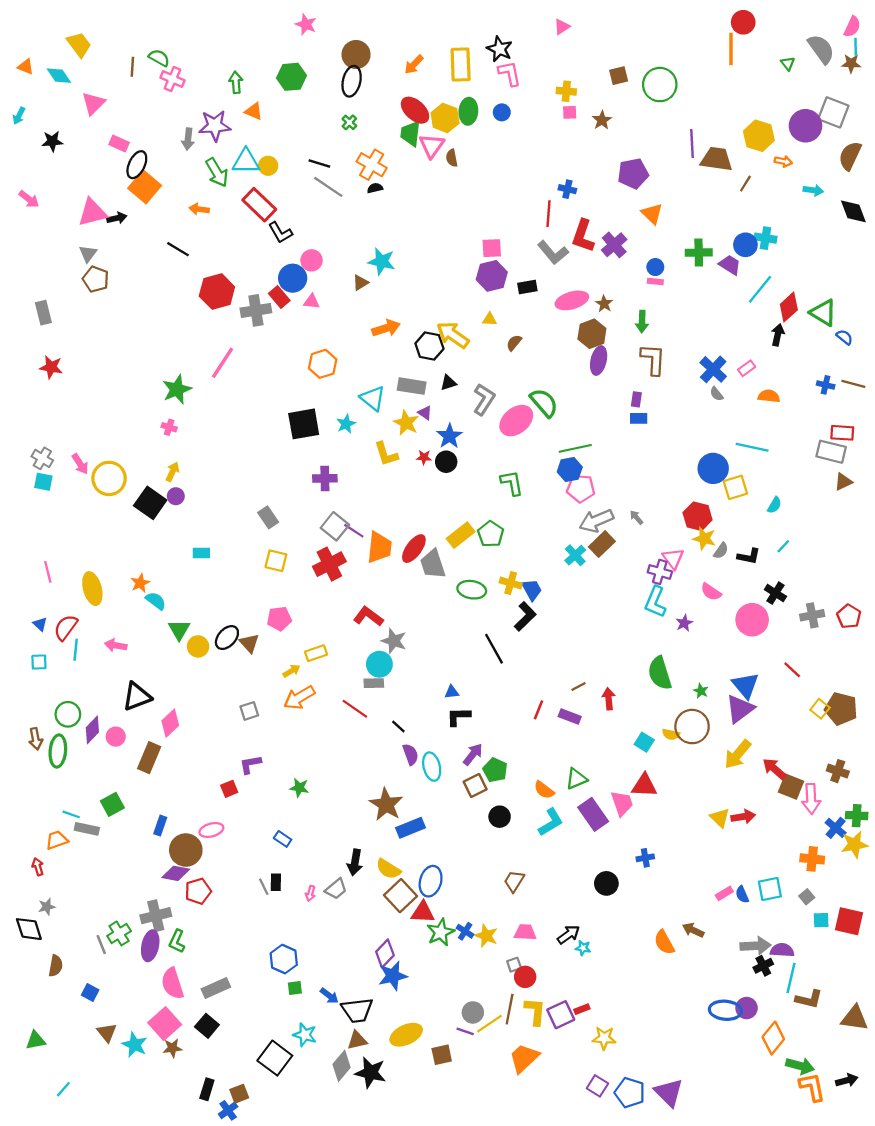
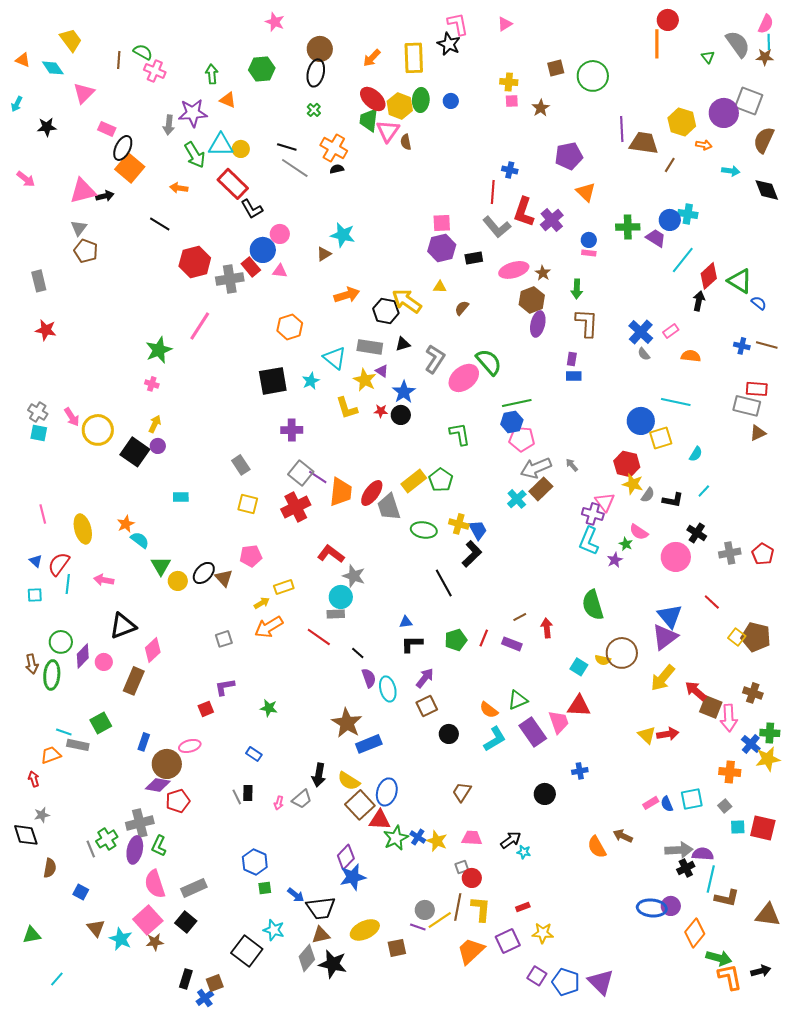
pink L-shape: (510, 73) -> (458, 24), moved
green star: (701, 691) -> (626, 544), moved
green pentagon: (495, 770) -> (456, 640), moved, turned 30
purple square: (561, 1015) -> (508, 941), moved

